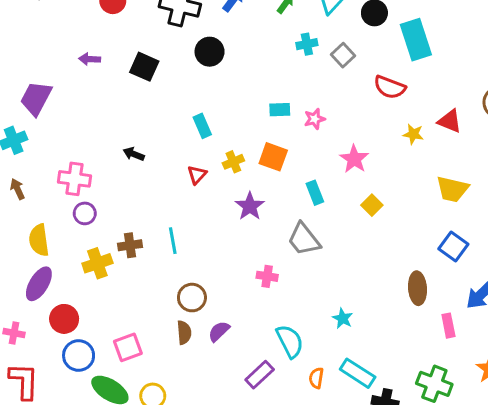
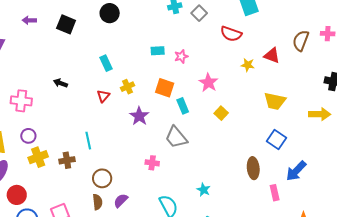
orange square: (273, 157) -> (165, 88), moved
purple circle: (85, 213) -> (28, 136), moved
brown cross: (130, 245) -> (67, 160), moved

